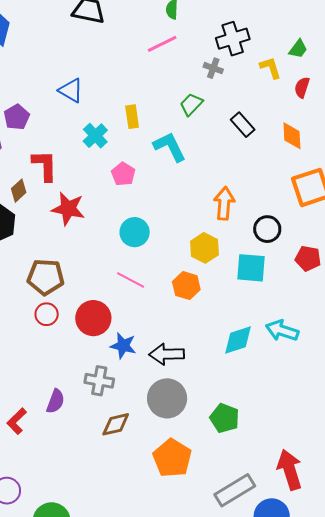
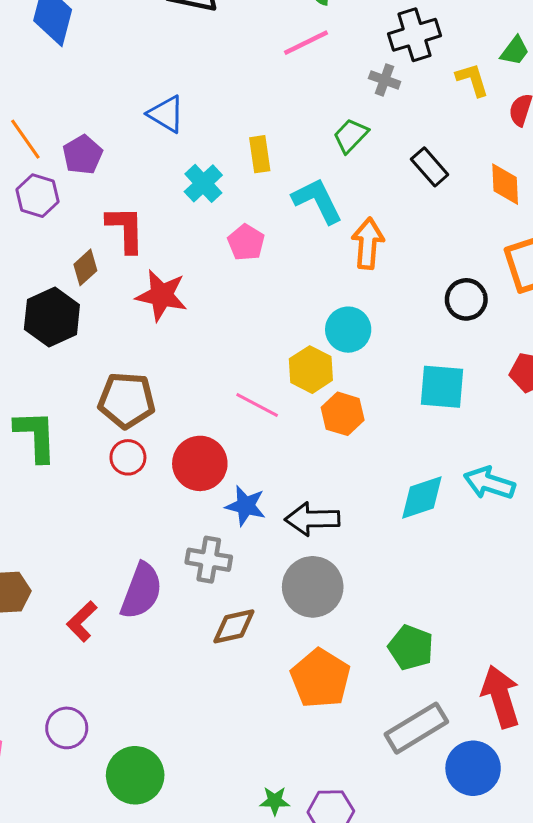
orange arrow: (224, 203) -> (368, 243), moved
black circle: (267, 229) -> (466, 299), moved
cyan circle: (135, 232) -> (348, 330), moved
yellow hexagon: (204, 248) -> (311, 370), moved
purple semicircle: (55, 401) -> (141, 591), size x1.5
green pentagon: (225, 418) -> (411, 647), moved

